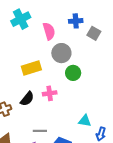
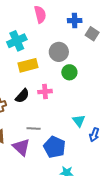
cyan cross: (21, 19) -> (17, 41), moved
pink semicircle: (49, 31) -> (40, 14), moved
cyan triangle: (85, 121) -> (79, 121), turned 40

